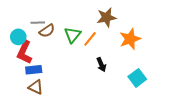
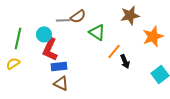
brown semicircle: (47, 31) -> (78, 16), moved
green triangle: (73, 35) -> (97, 32), turned -36
orange line: (90, 39) -> (114, 51), moved

